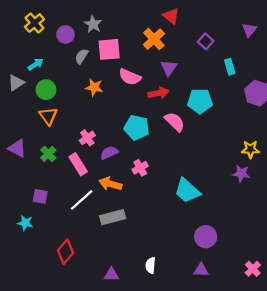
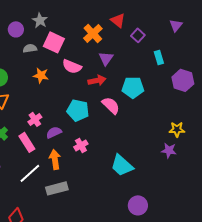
red triangle: (171, 16) -> (118, 20), moved
pink square: (109, 49) -> (54, 42), turned 30
gray semicircle: (82, 56) -> (30, 48), turned 48
orange arrow: (110, 184) -> (55, 159), turned 66

